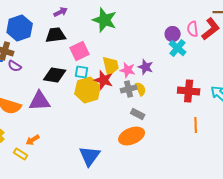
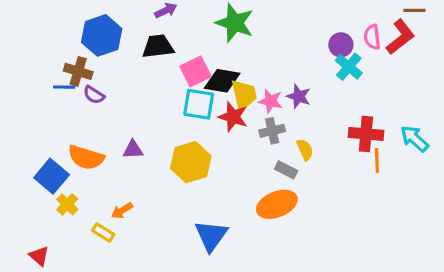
cyan square: (82, 72) -> (199, 104), size x1.5
black diamond: (55, 75) -> (222, 81), moved
yellow semicircle: (141, 89) -> (305, 150), moved
yellow hexagon: (88, 90) -> (191, 162), moved
purple triangle: (40, 101) -> (133, 150), size x0.6
orange line: (196, 125) -> (377, 161), moved

